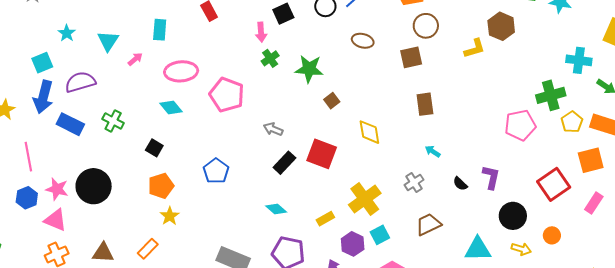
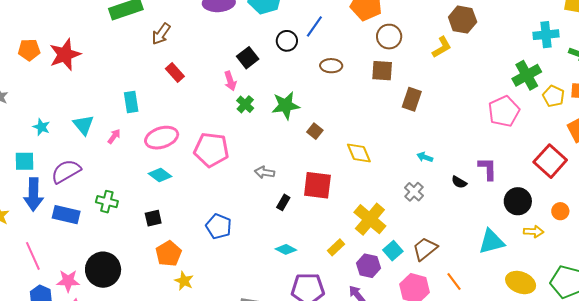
brown square: (411, 57) -> (382, 71), turned 30
cyan square: (42, 63) -> (24, 161), turned 35
brown rectangle: (425, 104) -> (412, 99), moved, turned 40
black square: (154, 148) -> (153, 218), turned -30
black rectangle: (284, 163) -> (283, 202), size x0.7
brown trapezoid: (428, 224) -> (425, 249), moved

